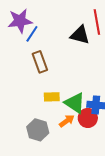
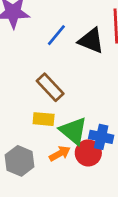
blue line: (32, 34) -> (56, 35), moved
brown rectangle: (40, 62) -> (50, 87), moved, turned -30

